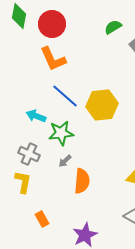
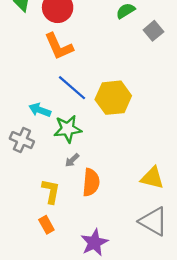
gray cross: (29, 154) -> (22, 140), moved
yellow L-shape: (23, 182) -> (51, 191), moved

